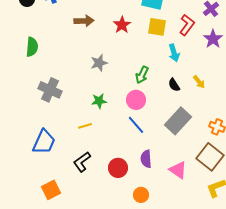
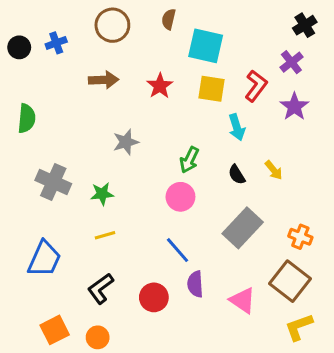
green star: (99, 101) -> (102, 194), moved
blue line: (136, 125) -> (178, 250), moved
orange circle: (141, 195) -> (98, 337), moved

